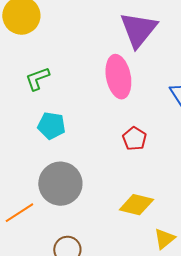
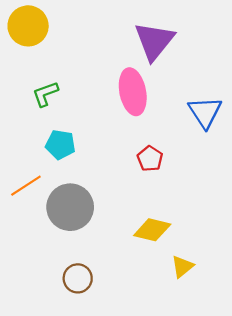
orange line: (19, 213) -> (26, 186), moved

